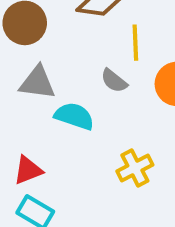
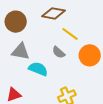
yellow line: (135, 43) -> (70, 34), turned -54

